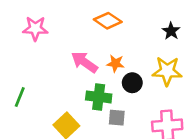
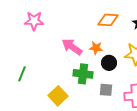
orange diamond: (108, 21) -> (108, 20), moved, turned -30
gray square: (117, 118) -> (106, 90), moved

